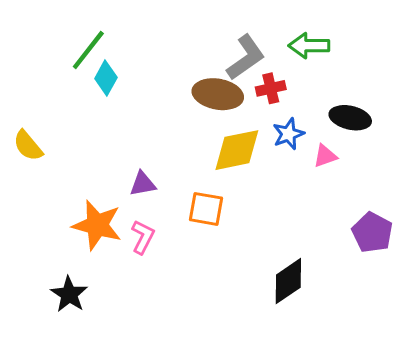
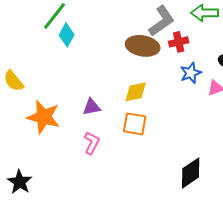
yellow diamond: (237, 150) -> (136, 92), moved, size x0.7
orange star: (97, 225) -> (44, 117), moved
black star: (69, 294) -> (20, 182), moved

